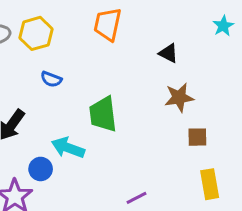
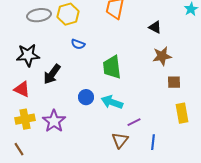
cyan arrow: (68, 148) -> (112, 102), moved
blue circle: (41, 169) -> (86, 97), moved

